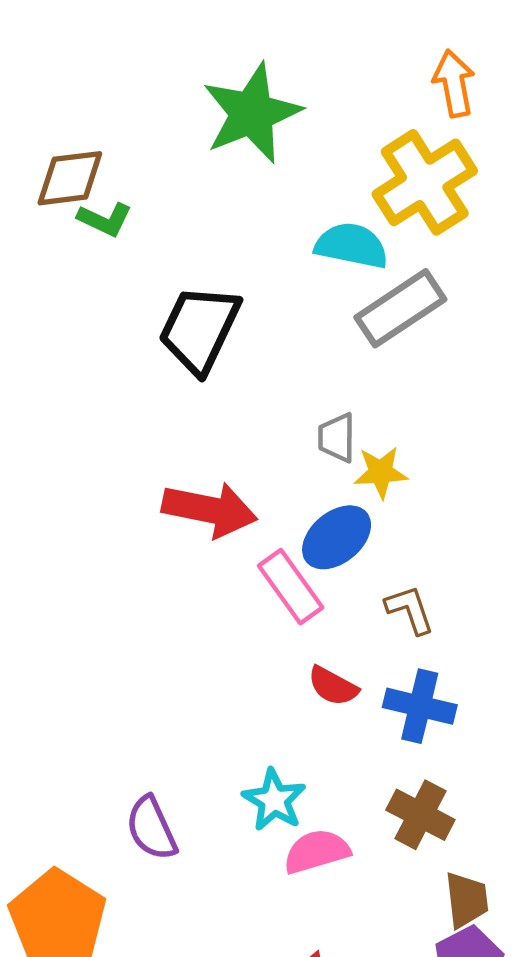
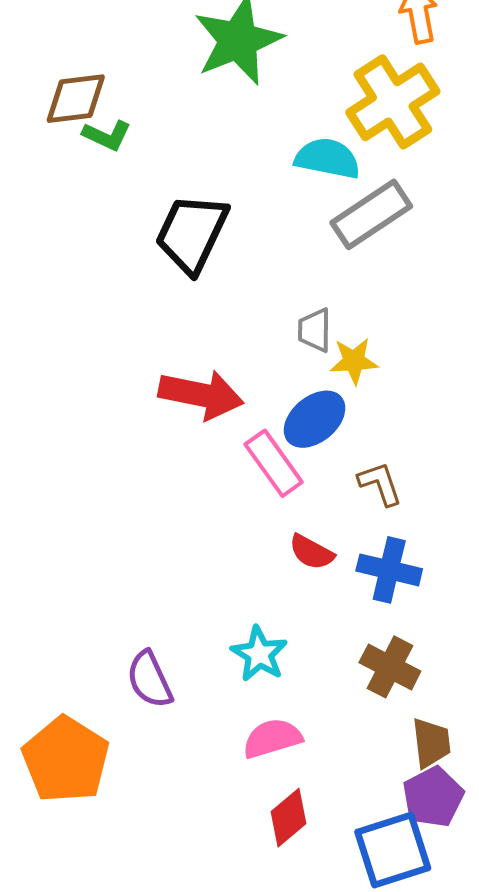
pink semicircle: (317, 851) -> (272, 738), moved

